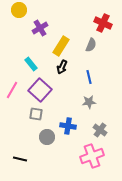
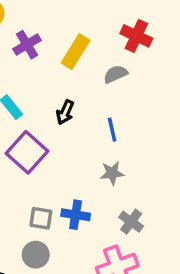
gray semicircle: (91, 45) -> (116, 74), turned -136
yellow rectangle: (61, 46) -> (76, 52), moved
gray square: (36, 114) -> (41, 218), moved
gray circle: (47, 137) -> (36, 255), moved

